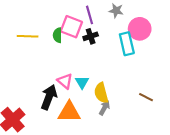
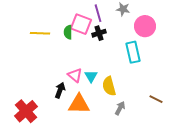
cyan rectangle: (127, 44) -> (133, 52), moved
black arrow: (49, 97) -> (60, 90), size x0.7
brown line: (146, 97) -> (156, 99), moved
gray arrow: (104, 108) -> (120, 108), moved

